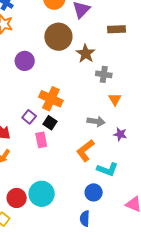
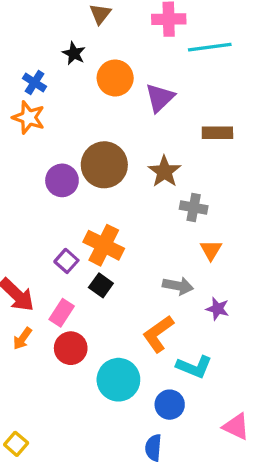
brown circle: (58, 37) -> (104, 165), moved
purple square: (29, 117) -> (66, 261), moved
pink rectangle: (41, 140) -> (62, 313), moved, turned 42
cyan circle: (42, 194) -> (118, 380), moved
red circle: (17, 198) -> (71, 348), moved

